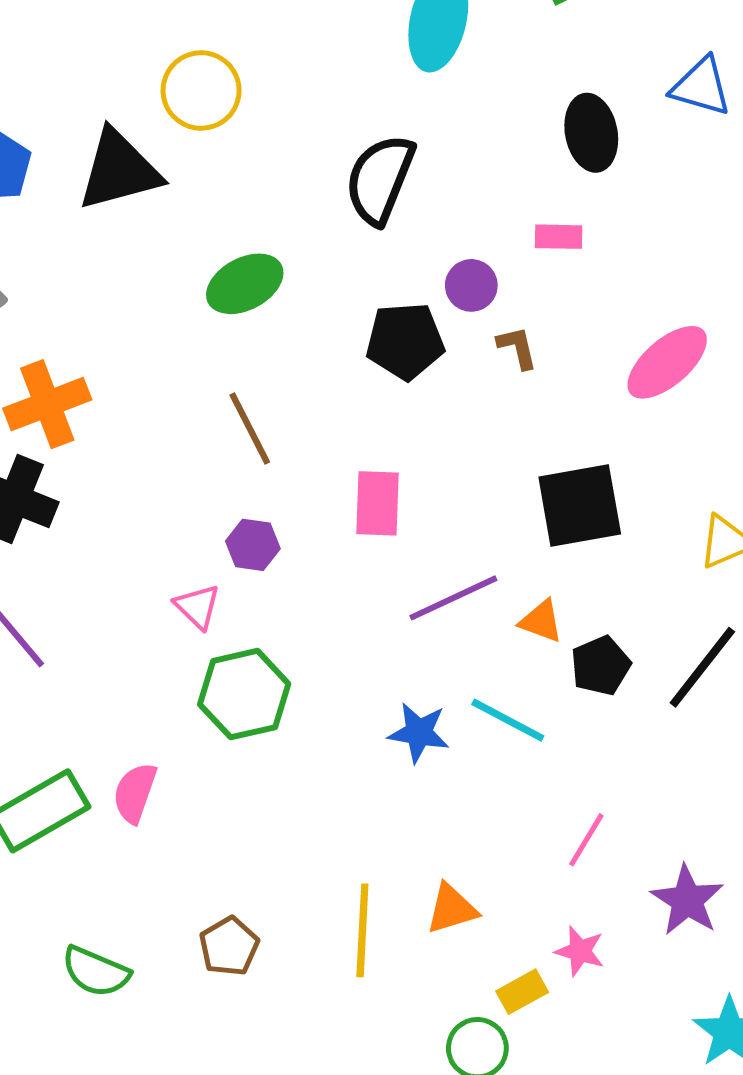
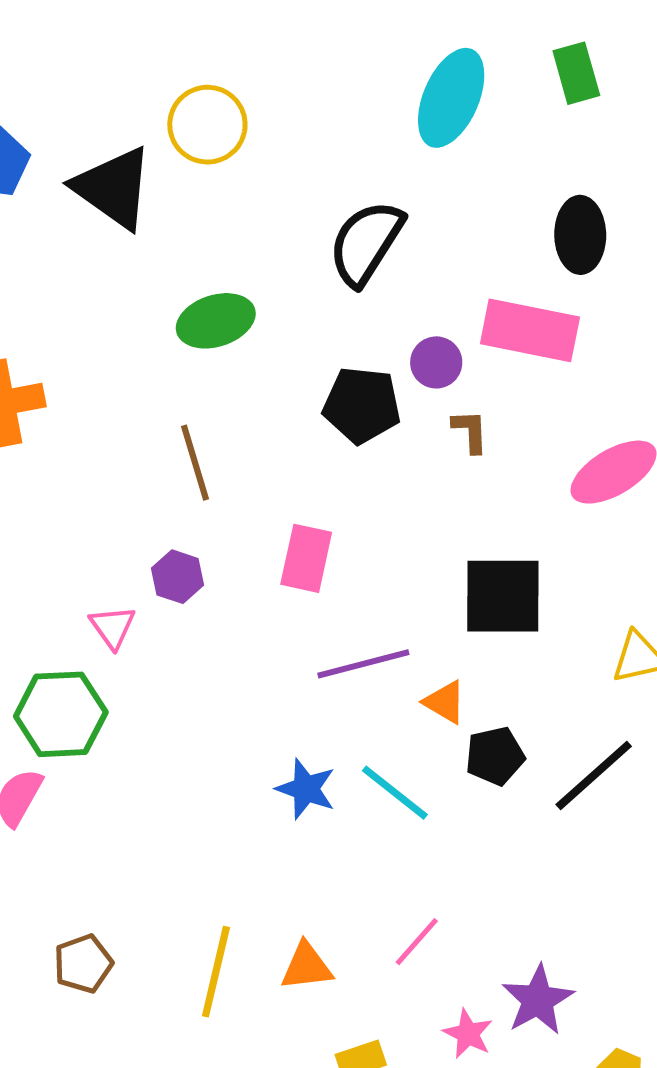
black triangle: (119, 170) -> (113, 188), turned 40
pink rectangle: (559, 237) -> (530, 330), size x2.0
green hexagon: (244, 694) -> (61, 714), moved
pink line: (586, 840) -> (417, 942), moved
pink star: (580, 951) -> (468, 1034), moved

